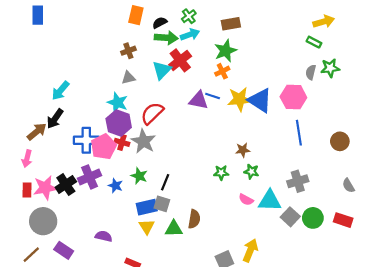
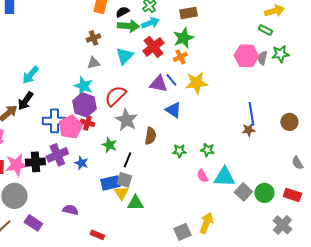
red cross: (180, 60) -> (153, 47), moved
blue line: (213, 96) -> (171, 80), turned 32
pink hexagon: (293, 97) -> (246, 56), moved
blue triangle: (260, 100) -> (173, 110), moved, size x0.7
gray star: (143, 141) -> (126, 120), moved
brown star: (243, 150) -> (248, 130), moved
green star: (139, 176) -> (109, 145), moved
gray cross: (298, 181) -> (282, 225), moved, turned -30
black cross: (66, 184) -> (35, 162), turned 30
pink semicircle: (246, 200) -> (202, 176), turned 32
brown semicircle: (194, 219) -> (150, 136), moved
yellow triangle: (147, 227) -> (121, 193), moved

